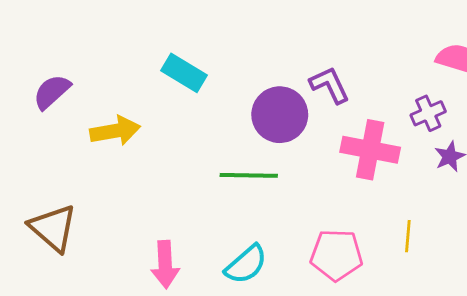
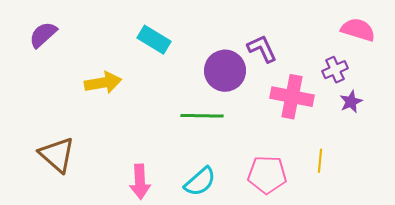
purple semicircle: (52, 92) -> (43, 35), moved

